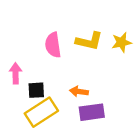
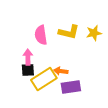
pink arrow: (16, 73) -> (28, 57), moved
yellow rectangle: (41, 112) -> (44, 79), moved

